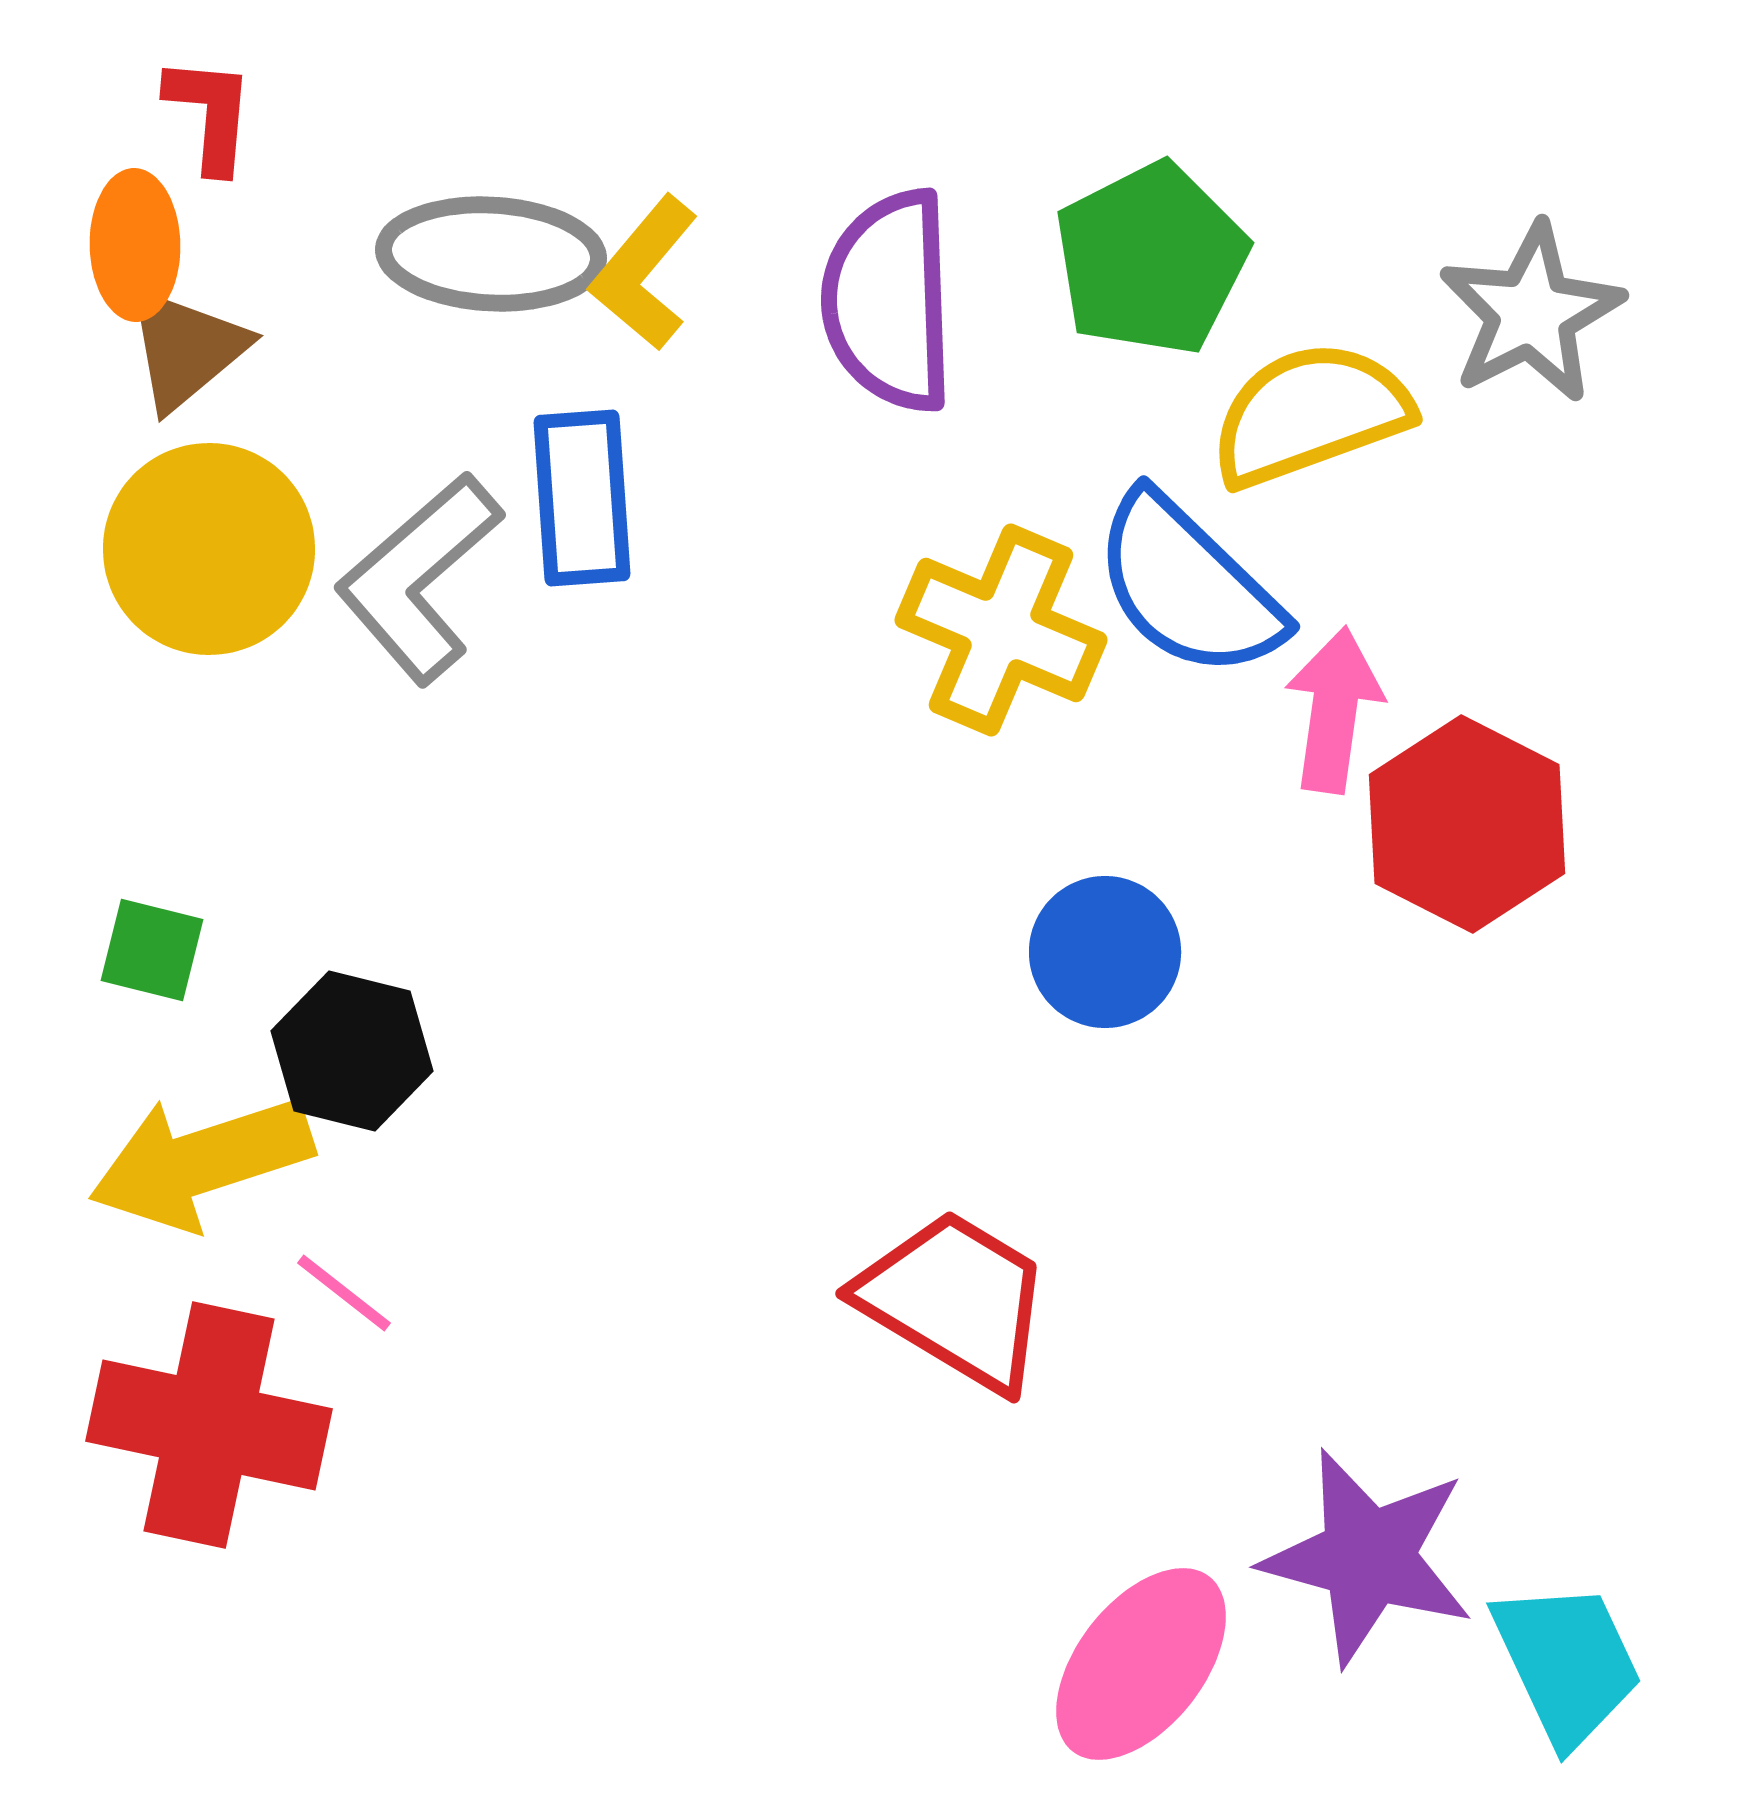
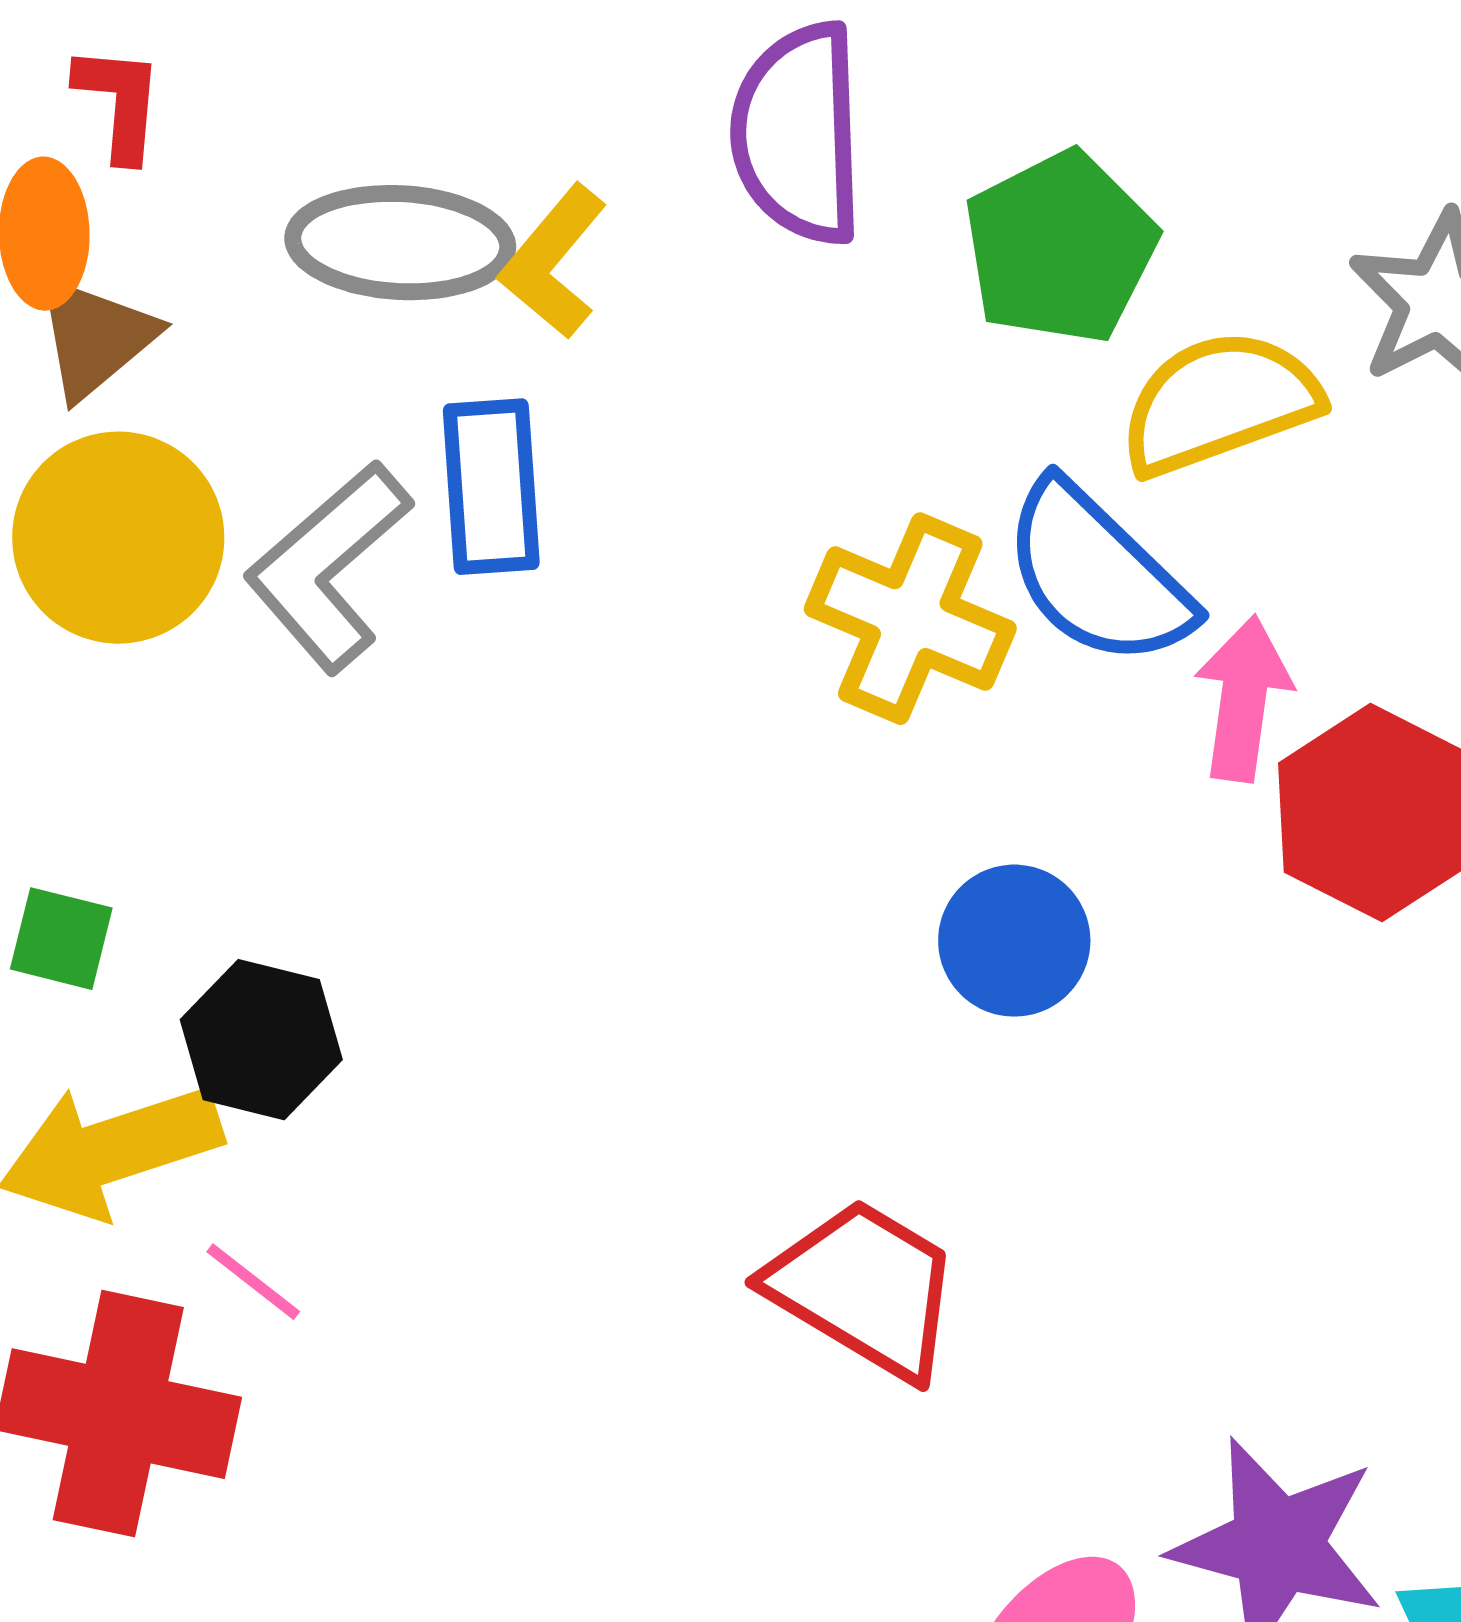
purple semicircle: (889, 301) -> (798, 134), moved

